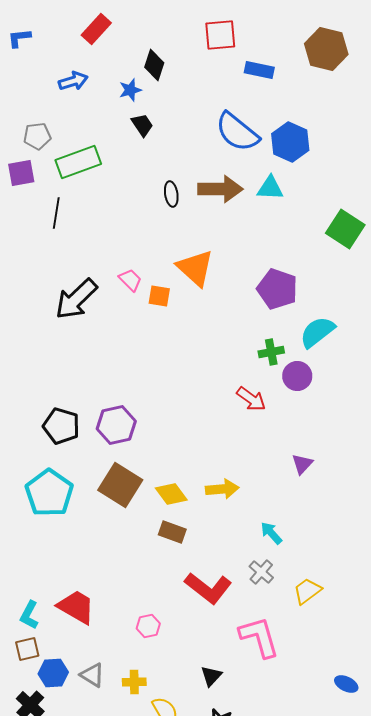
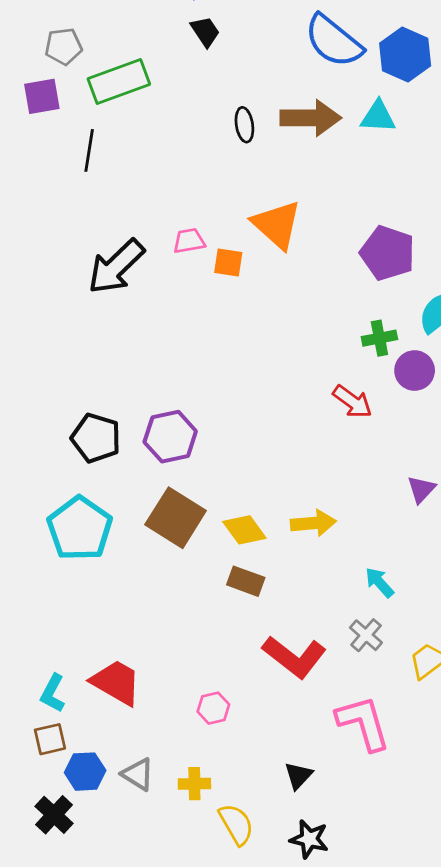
pink trapezoid: (130, 280) -> (189, 241), turned -55

